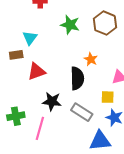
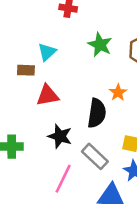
pink line: (40, 128) -> (63, 179), moved

